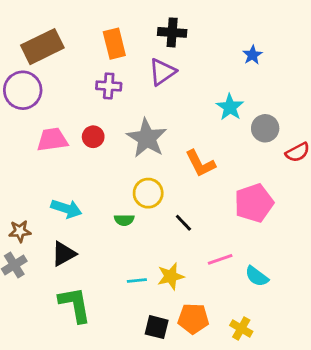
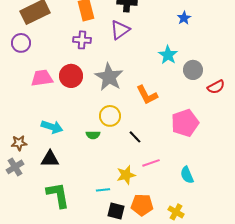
purple circle: (23, 90) -> (21, 43), size x0.7
red circle: (93, 137) -> (71, 76), size x1.5
black triangle: (64, 254) -> (50, 159), turned 30
pink line: (220, 259) -> (151, 163), moved
cyan semicircle: (257, 276) -> (187, 175), turned 30
cyan line: (137, 281) -> (103, 190), moved

